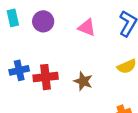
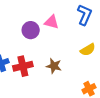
purple circle: (43, 21) -> (31, 30), moved

